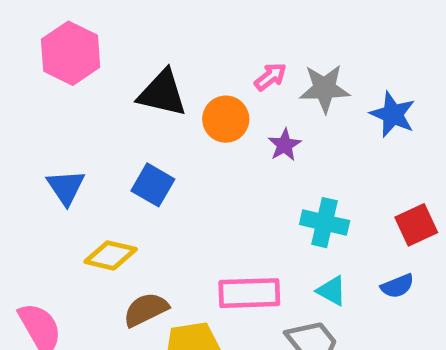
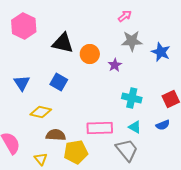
pink arrow: (270, 77) -> (125, 16), moved
brown semicircle: (146, 310) -> (56, 135), turned 30

